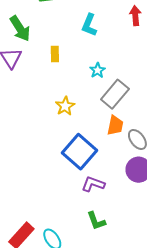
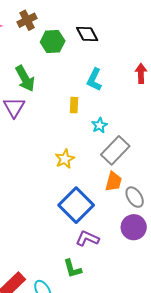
yellow rectangle: (55, 54) -> (74, 105), moved
green L-shape: (96, 221) -> (72, 269), moved

